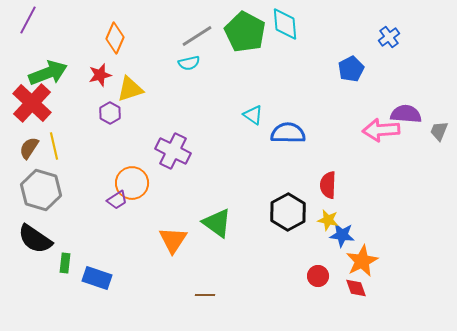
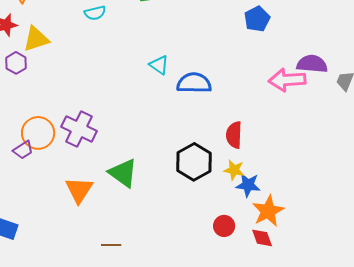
purple cross: (173, 151) -> (79, 129), moved

